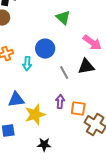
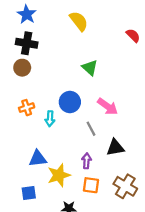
pink arrow: (92, 43) -> (108, 106), moved
black triangle: (86, 67) -> (115, 147), moved
orange square: (78, 109) -> (91, 185), moved

